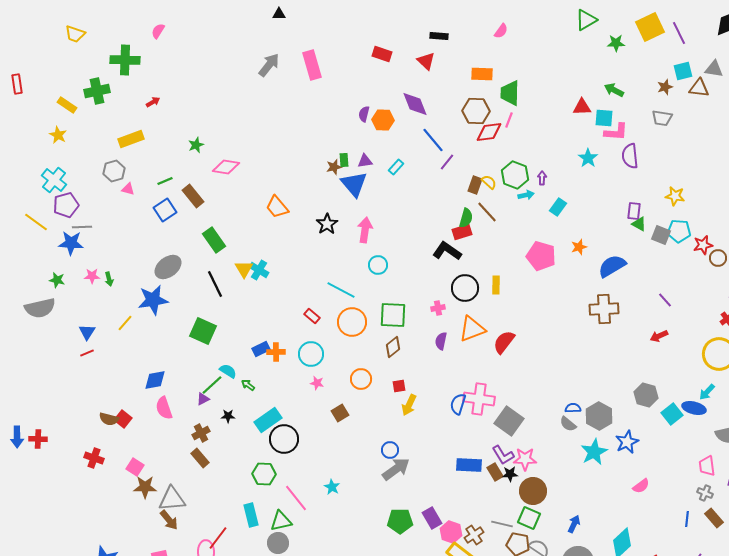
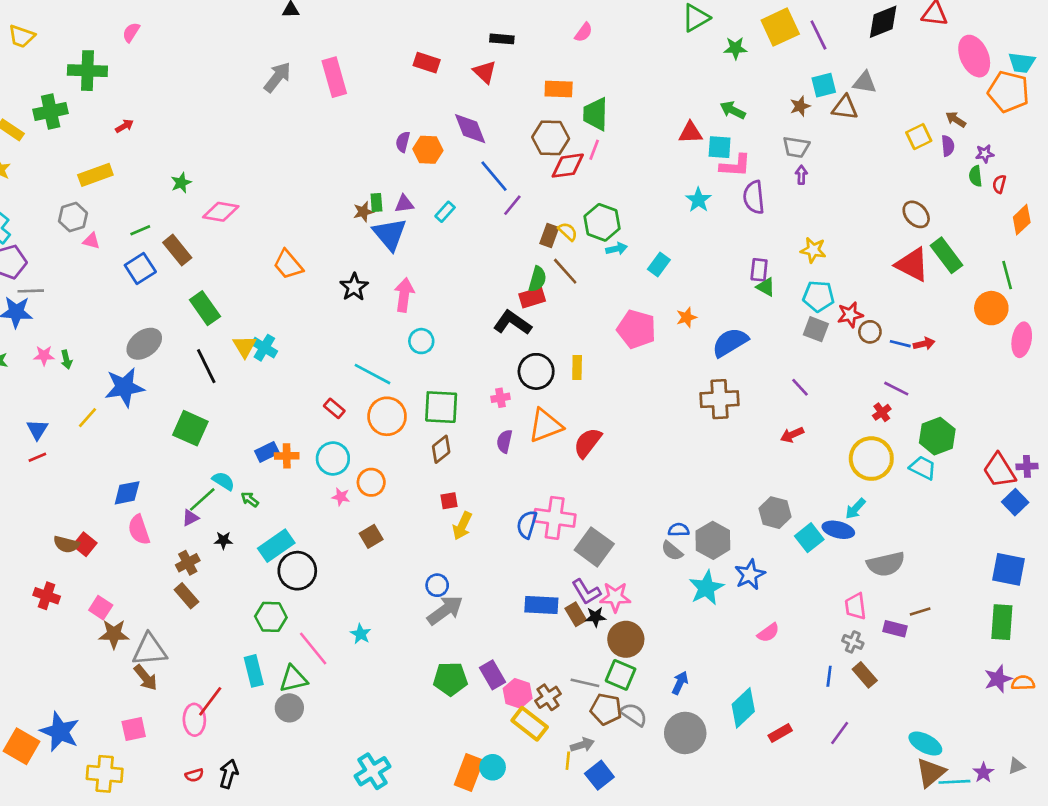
purple arrow: (542, 178) -> (801, 175), moved
gray square: (661, 235) -> (816, 329), moved
orange circle: (361, 379) -> (371, 482), moved

